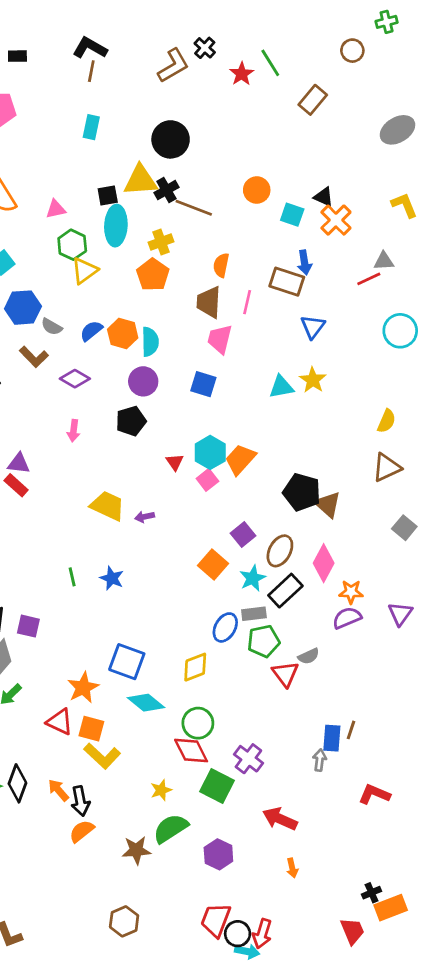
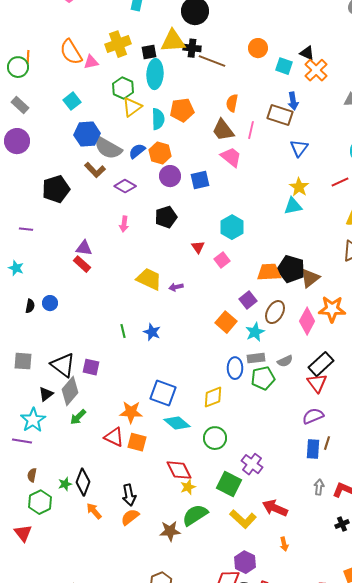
black cross: (166, 190) -> (192, 48), turned 36
pink triangle: (56, 209) -> (91, 62), moved
yellow cross: (161, 242) -> (118, 44), moved, size x1.4
orange pentagon: (153, 275) -> (182, 110), turned 30
red line: (369, 279) -> (340, 182), moved
brown trapezoid: (209, 302) -> (223, 130), turned -40
gray semicircle: (52, 327) -> (108, 148), size x1.8
pink trapezoid: (220, 339) -> (231, 157), turned 115
cyan semicircle: (150, 342) -> (158, 119), moved
purple circle: (143, 381) -> (170, 176), moved
blue square: (203, 384) -> (200, 180), moved, turned -30
cyan triangle: (281, 387) -> (293, 206), moved
cyan hexagon: (210, 452) -> (232, 227), moved
orange trapezoid: (240, 459) -> (269, 272), moved, turned 45
brown triangle: (328, 504) -> (310, 278), turned 40
black rectangle: (285, 591) -> (321, 364), moved
orange star: (351, 592) -> (332, 309), moved, size x1.5
purple semicircle: (347, 618) -> (313, 416), moved
blue ellipse: (225, 627) -> (235, 368), turned -30
gray semicircle: (309, 656) -> (285, 361), moved
red triangle: (285, 674) -> (317, 383), moved
orange star: (83, 688) -> (131, 412), turned 30
red diamond: (191, 750) -> (179, 470), moved
yellow L-shape: (102, 756) -> (243, 519), moved
gray arrow: (320, 760) -> (319, 487), moved
orange arrow: (58, 790) -> (94, 511), moved
purple hexagon: (218, 854) -> (245, 562), moved
black cross: (372, 893) -> (342, 524), moved

